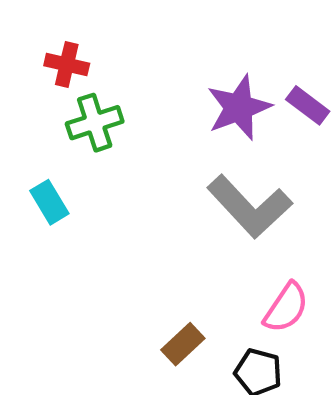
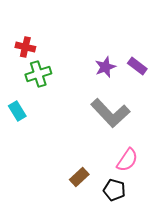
purple star: (239, 108) -> (105, 67), size x0.7

